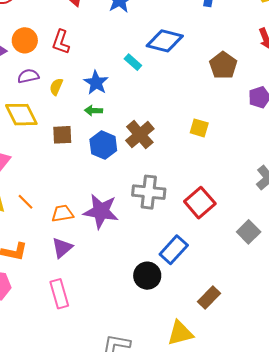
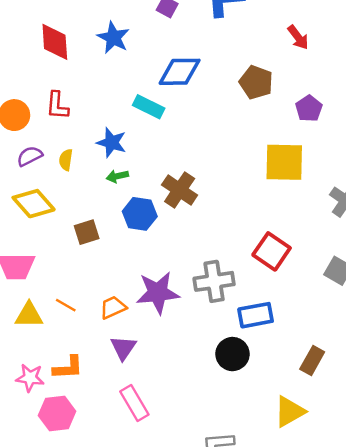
cyan rectangle: (133, 62) -> (149, 107), size x1.4
yellow square: (199, 128) -> (284, 162), moved, size x1.8
brown square: (62, 135) -> (87, 232), moved
gray cross: (149, 192) -> (214, 281), moved
blue rectangle: (174, 250) -> (256, 315), turned 52

